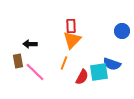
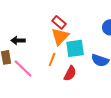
red rectangle: (71, 26) -> (59, 22), turned -48
cyan square: (99, 72) -> (75, 48), moved

